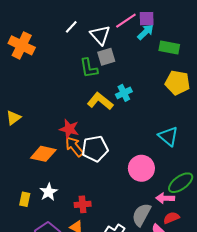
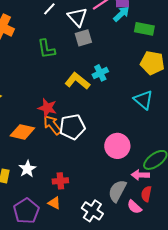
green L-shape: (89, 68) -> (46, 49), moved
cyan triangle: (168, 136) -> (143, 100), moved
red semicircle: (171, 218) -> (146, 194), turned -56

